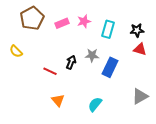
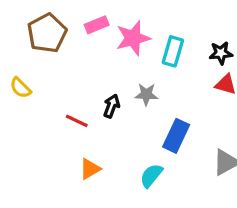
pink star: (84, 21) -> (133, 38), size x1.5
pink rectangle: (62, 23) -> (97, 25), moved
blue rectangle: (110, 67) -> (176, 136), moved
orange triangle: (58, 100) -> (90, 169), turned 40

